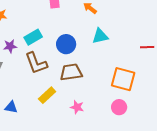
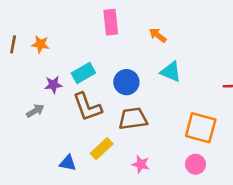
cyan triangle: (100, 36) -> (171, 72), turned 36
blue triangle: (11, 107) -> (68, 163), moved

